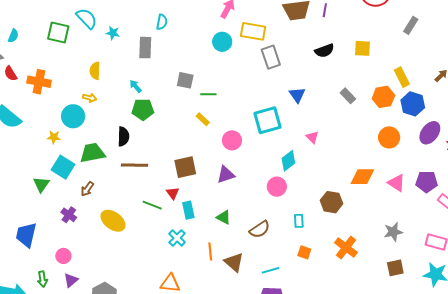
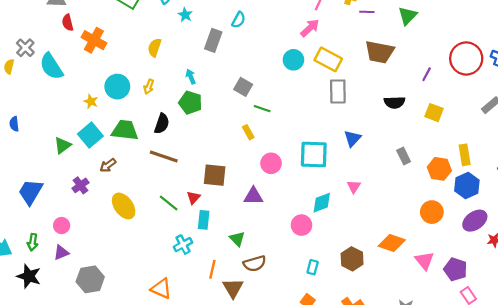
purple line: (325, 10) -> (427, 74), moved
yellow arrow: (90, 98) -> (149, 87), moved, turned 80
brown semicircle: (260, 229) -> (255, 264), moved

